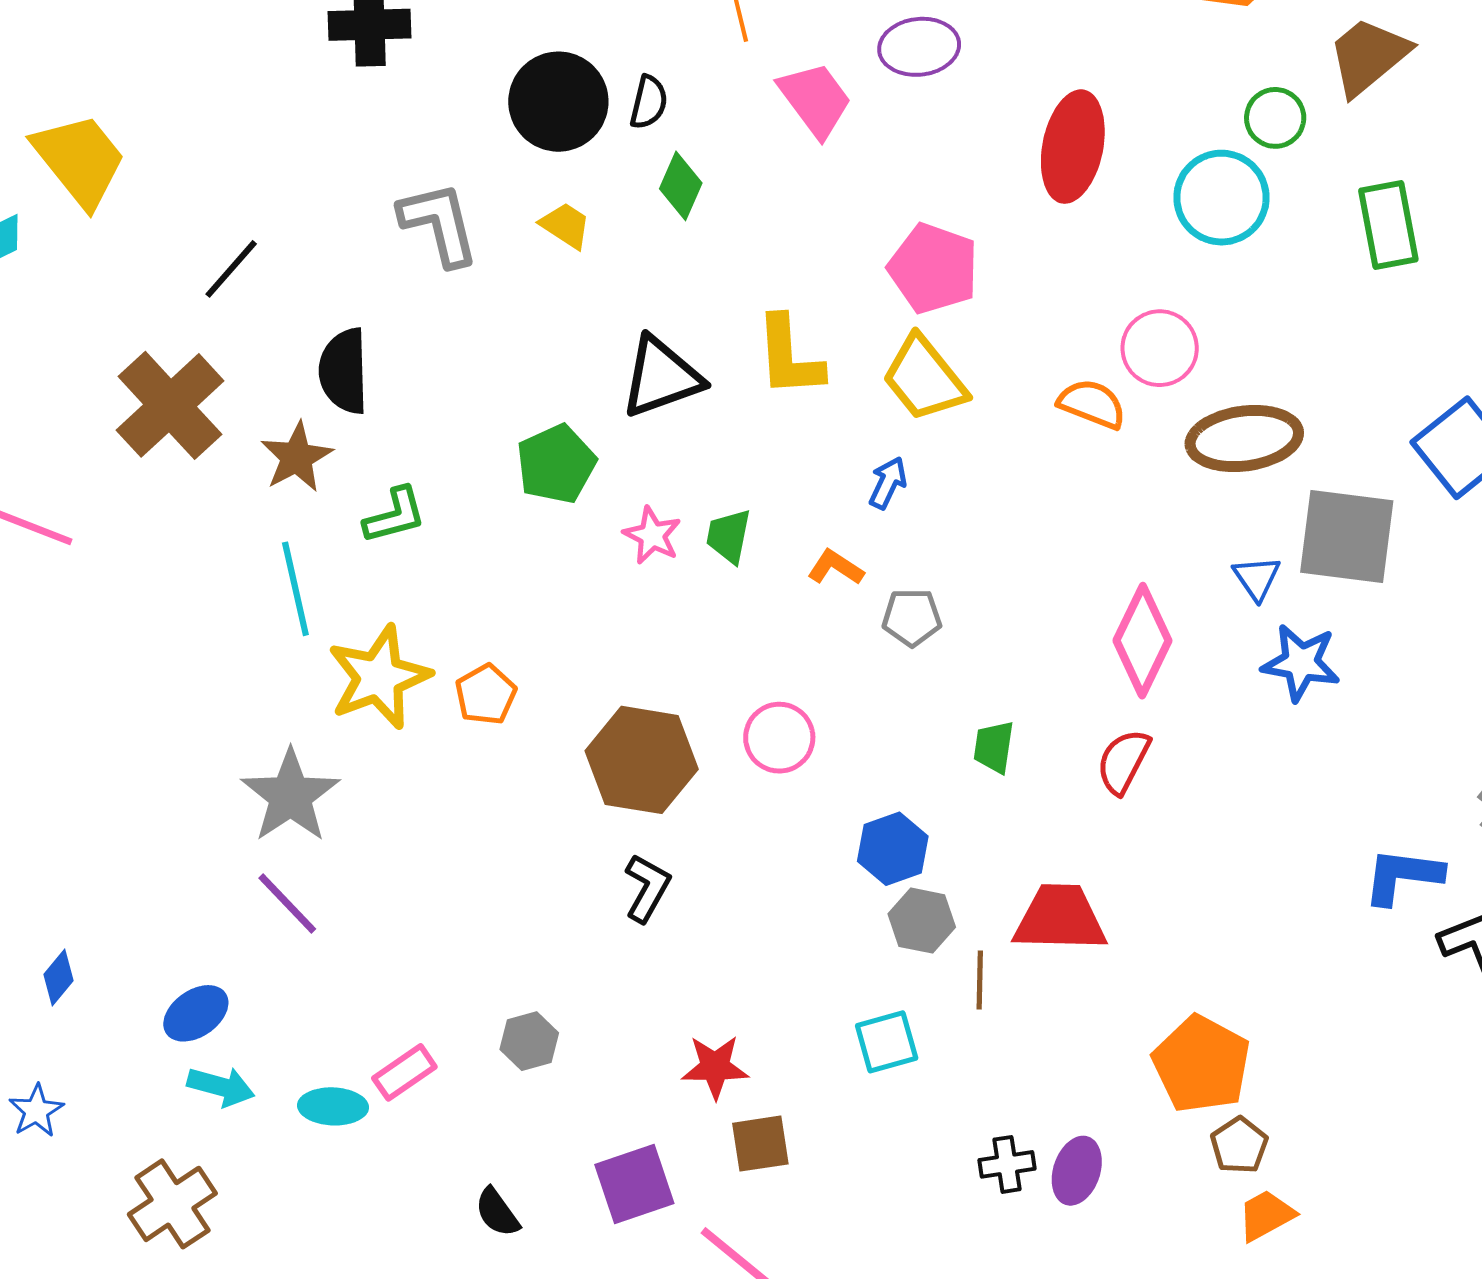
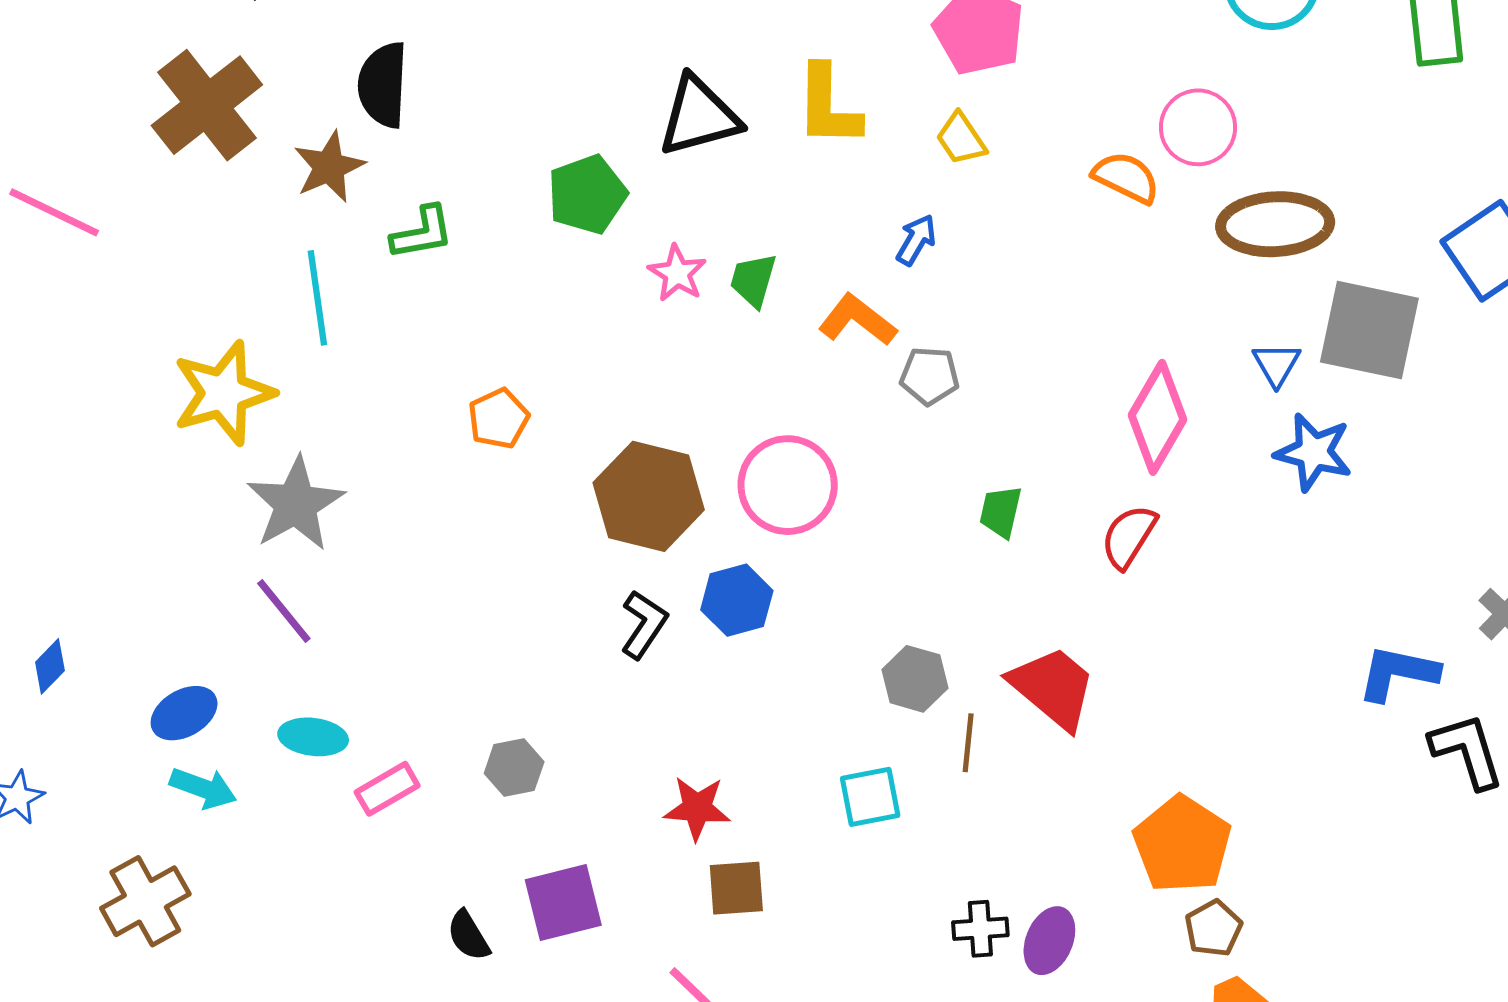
yellow trapezoid: (924, 379) -> (961, 139), size x0.6
orange L-shape: (836, 567) -> (857, 320), size x1.4
yellow star: (379, 677) -> (223, 393), moved
pink circle: (779, 738) -> (788, 485), size x1.4
blue hexagon: (893, 849) -> (737, 600), moved
red trapezoid: (1060, 918) -> (1053, 688), turned 34
cyan ellipse: (333, 1106) -> (313, 737), moved
purple square: (634, 1184) -> (563, 902), moved

